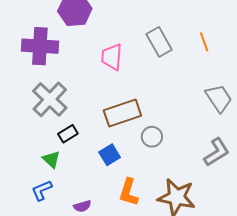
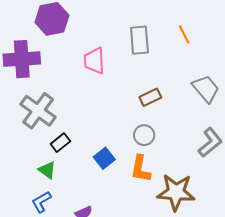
gray rectangle: (159, 42) -> (139, 40), turned 32
brown rectangle: (122, 113) -> (150, 97), moved, size x0.6
orange L-shape: (129, 192) -> (140, 169), moved

